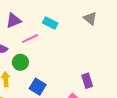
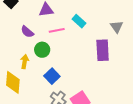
purple rectangle: (87, 81) -> (103, 50), moved, size x1.5

